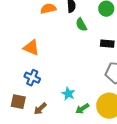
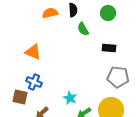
brown square: (18, 102) -> (20, 97), moved

